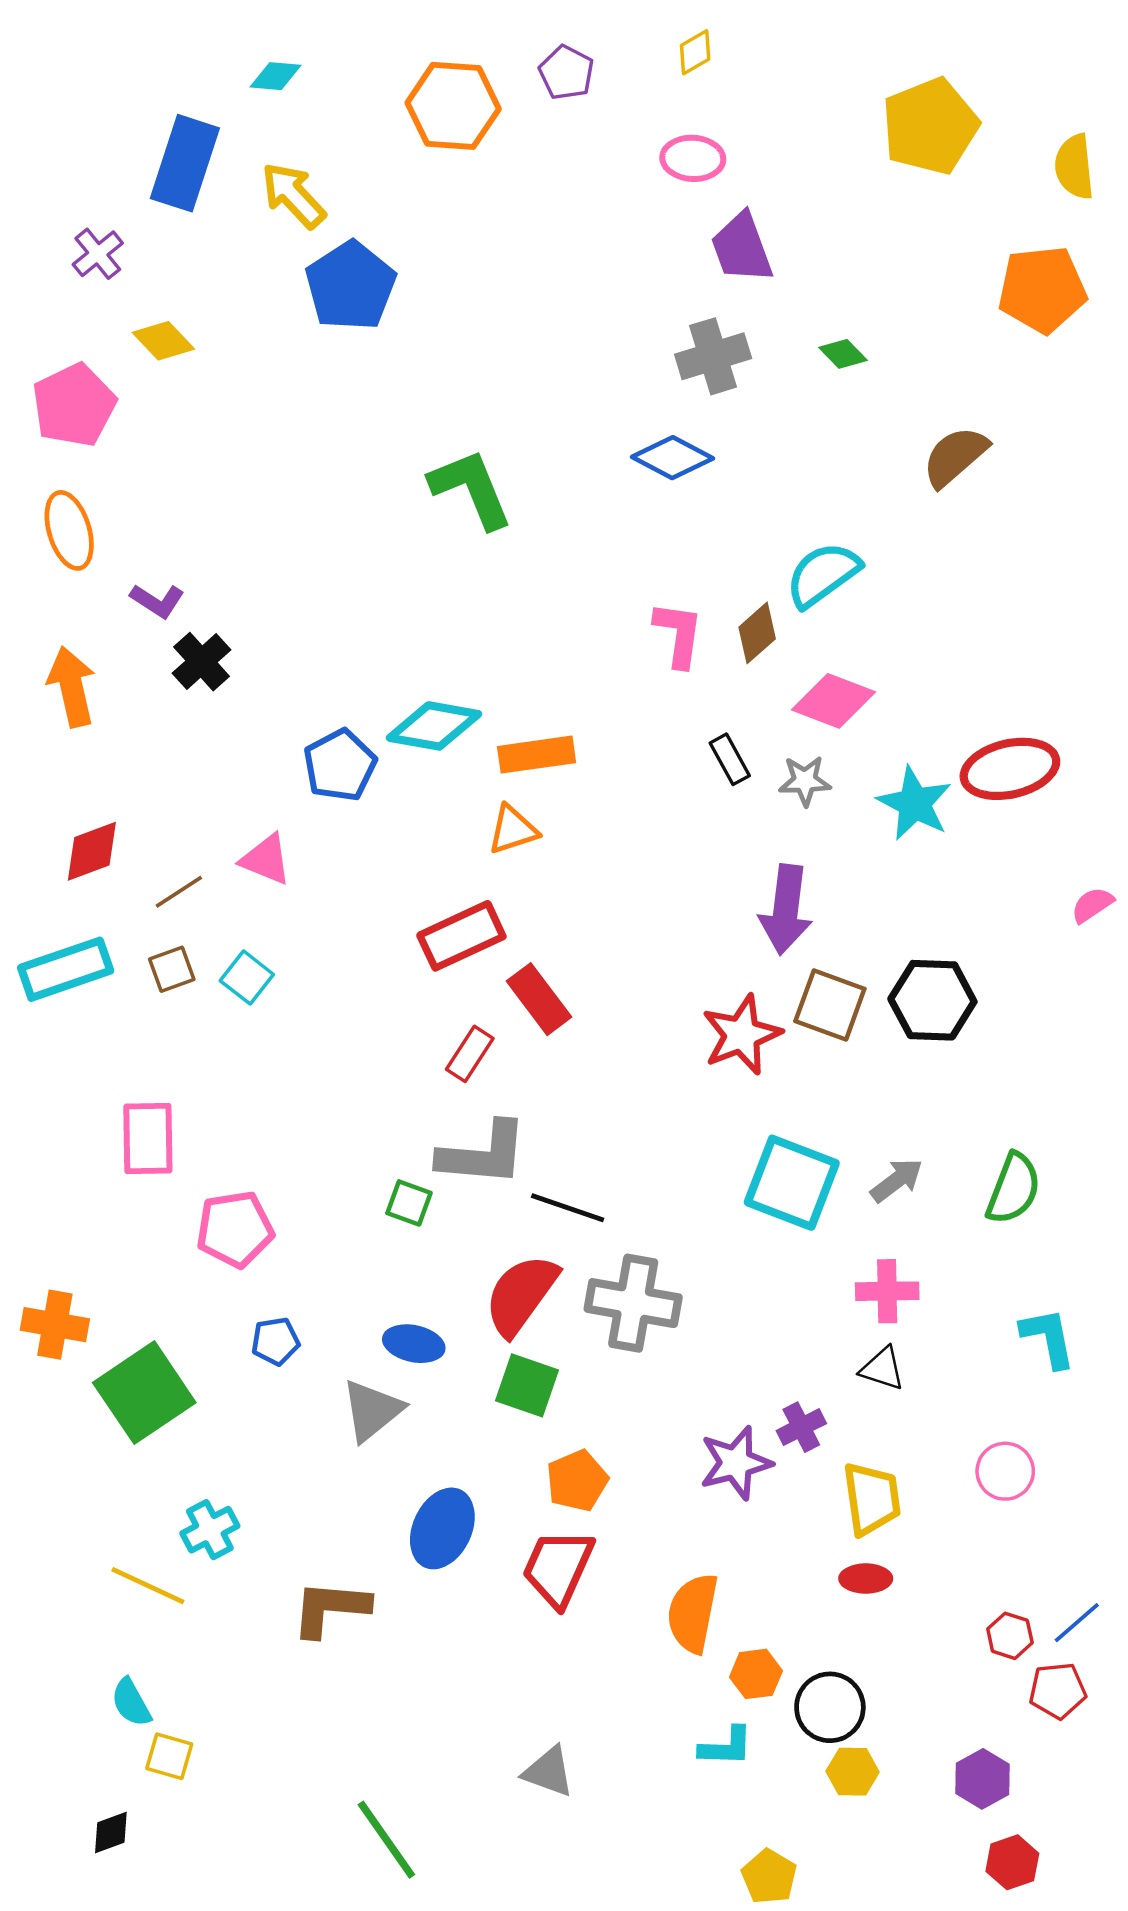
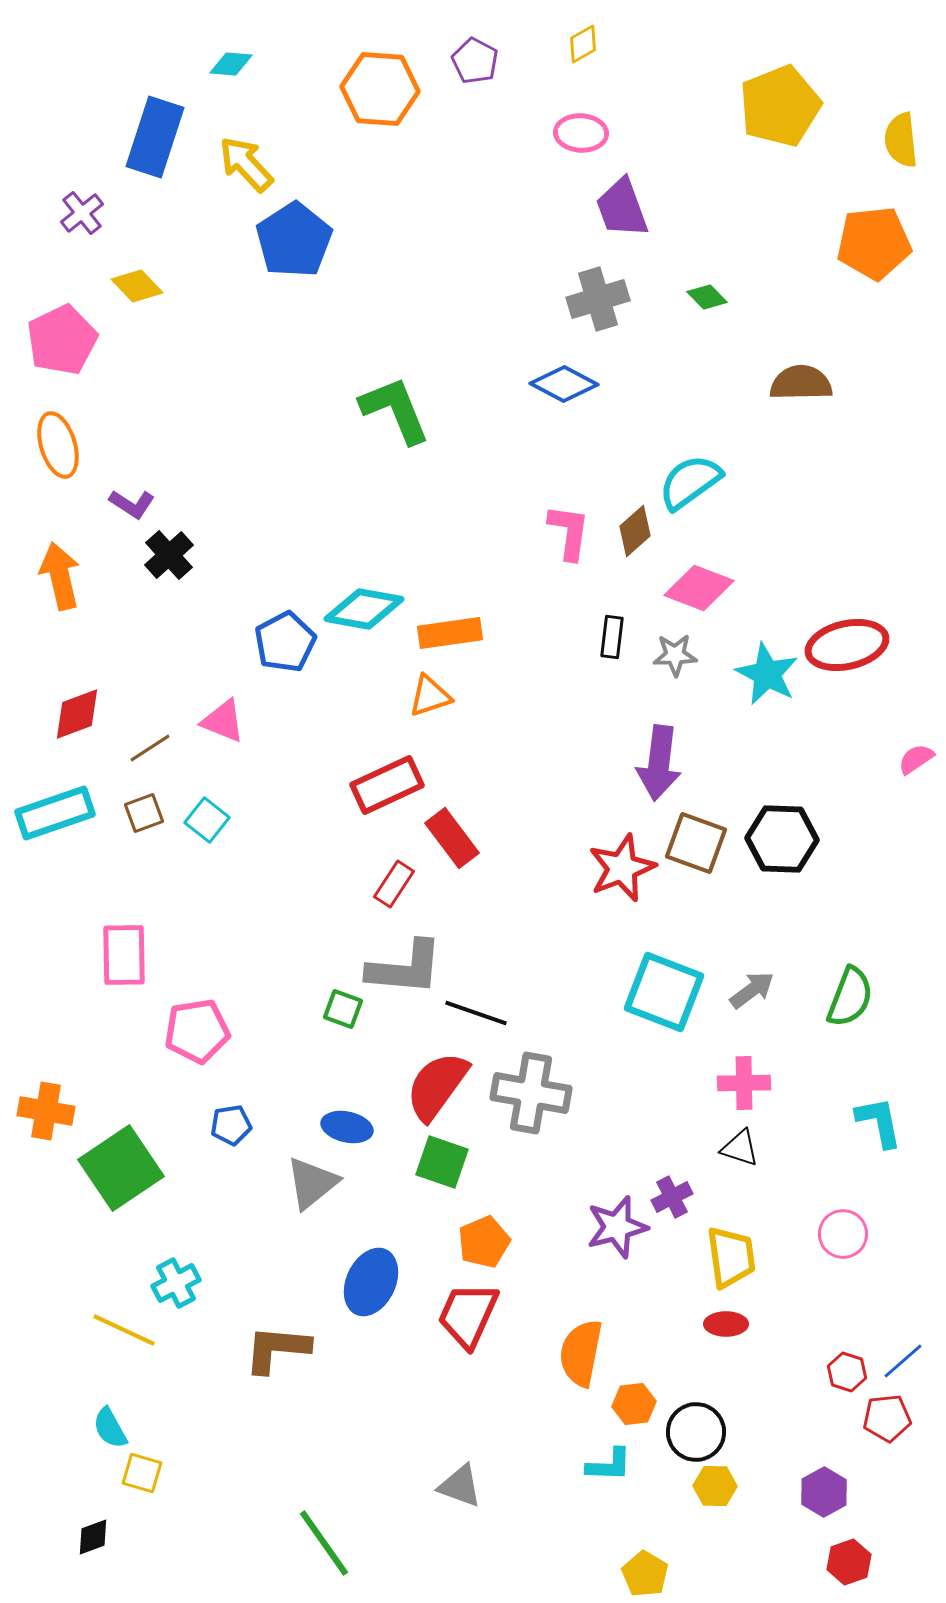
brown semicircle: (955, 456) -> (801, 383), turned 40
black rectangle: (730, 759) -> (612, 637), turned 36

